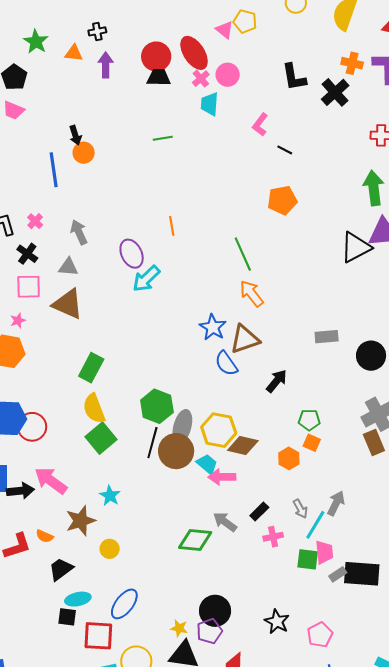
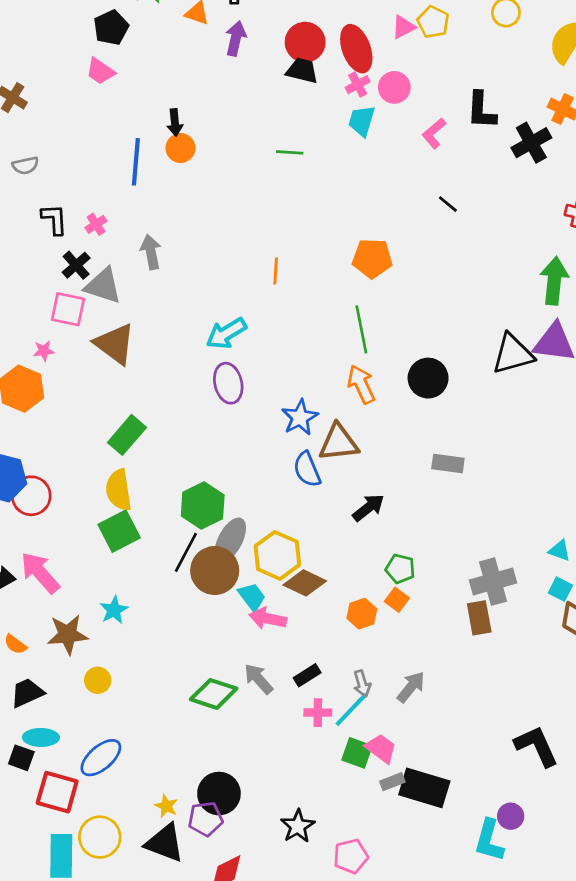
pink triangle: (225, 30) -> (404, 27), turned 42
pink L-shape: (260, 125) -> (434, 133), moved
orange pentagon: (282, 200) -> (372, 258), moved
purple ellipse: (132, 254) -> (228, 383), moved
gray triangle: (68, 267) -> (103, 286), moved, size x1.4
black circle: (371, 356) -> (428, 378), moved
cyan line: (315, 525) -> (351, 709), moved
pink trapezoid: (324, 552) -> (381, 748), turned -60

